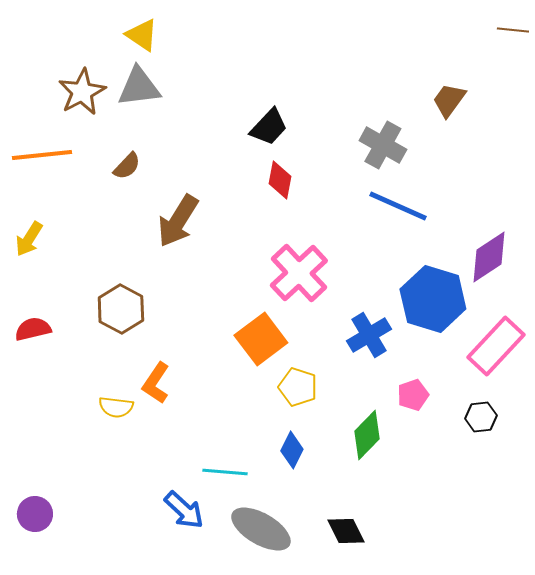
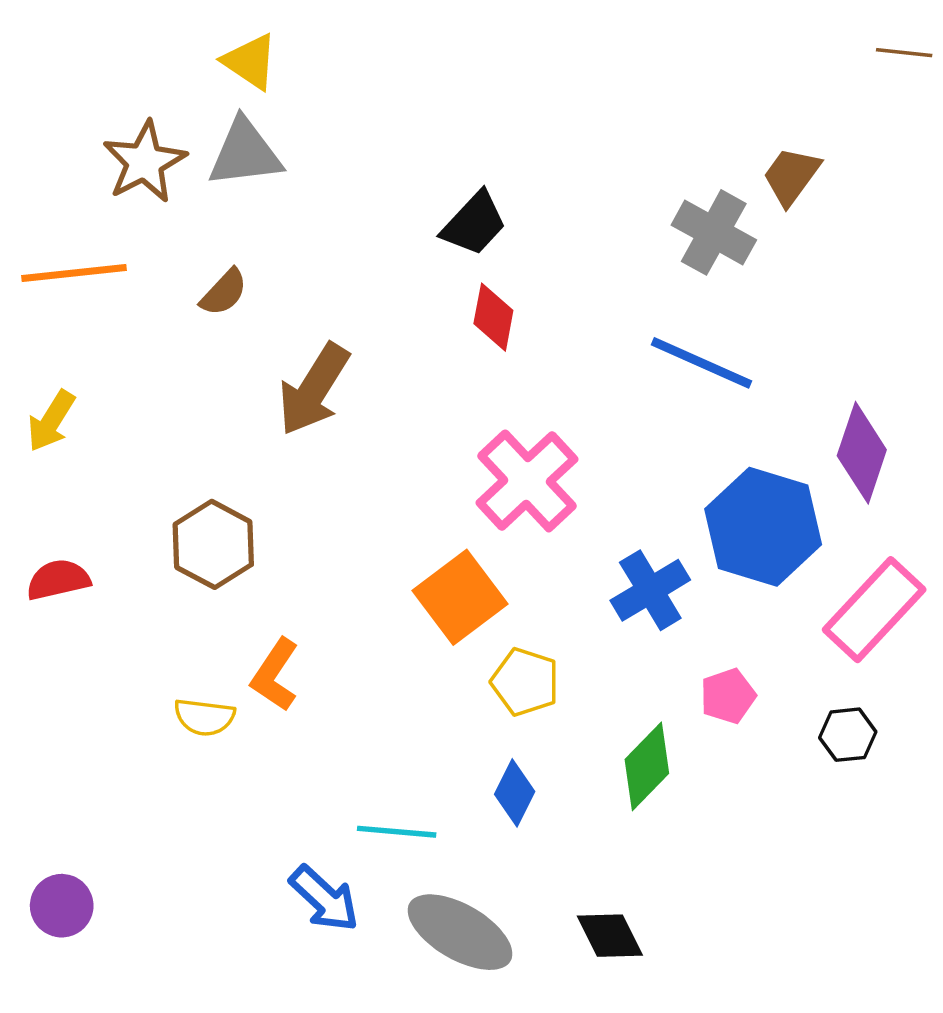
gray cross: (383, 145) -> (714, 232), moved
purple diamond: (489, 257) -> (862, 453), turned -38

